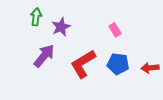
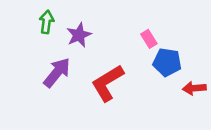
blue pentagon: (118, 64) -> (167, 62), moved

